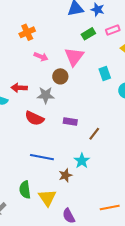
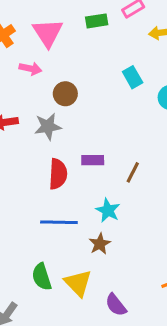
green rectangle: (88, 34) -> (97, 21), turned 32
pink triangle: (74, 57) -> (48, 33), moved
red semicircle: (34, 118) -> (58, 174), moved, turned -102
cyan star: (82, 161) -> (108, 210), moved

